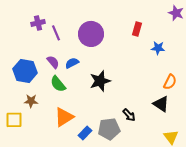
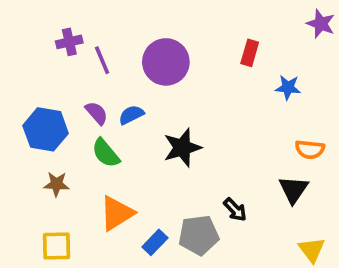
orange semicircle: (170, 82) -> (310, 149), turned 70
black triangle: (161, 104) -> (293, 190), turned 30
yellow square: (14, 120) -> (57, 246), moved

